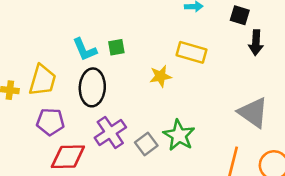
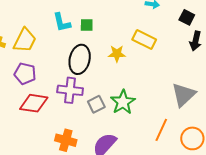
black ellipse: (92, 87) -> (80, 59), moved
gray triangle: (253, 113) -> (184, 95), turned 32
purple cross: (110, 133) -> (70, 90), turned 30

